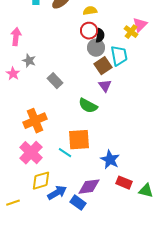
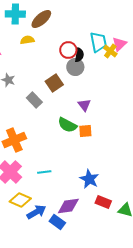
yellow semicircle: (90, 11) -> (27, 40), moved
cyan trapezoid: (119, 56) -> (98, 42), moved
brown square: (103, 66) -> (54, 83), moved
orange square: (79, 140) -> (85, 131), moved, size x0.6
cyan line: (65, 153) -> (44, 172), turned -40
yellow diamond: (41, 181) -> (20, 200), turned 40

